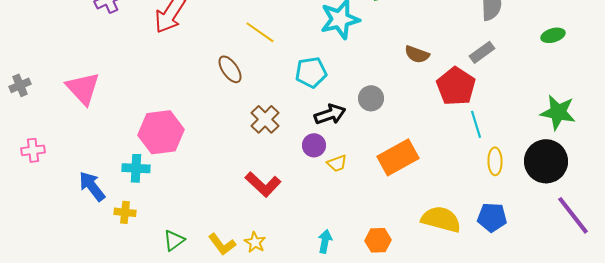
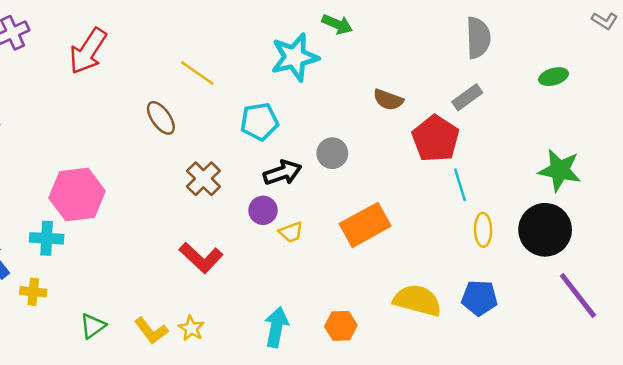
cyan arrow: (325, 241) -> (276, 327), size x1.4

